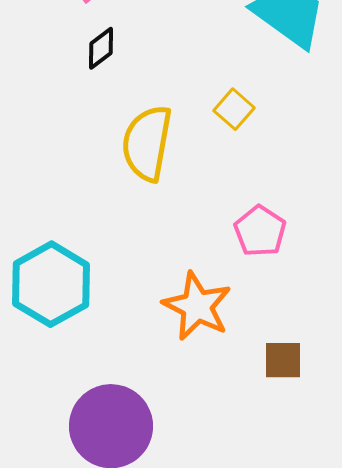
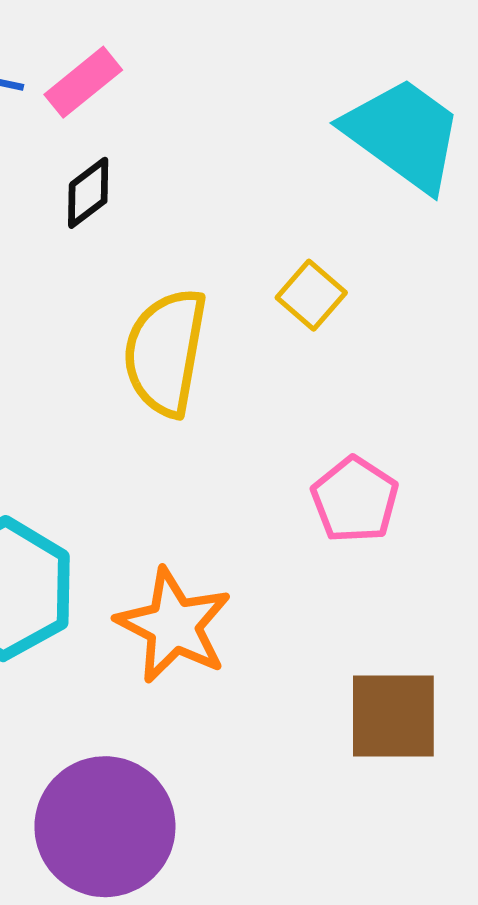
orange star: (197, 306) -> (174, 625), moved
brown square: (283, 360) -> (393, 716), size x1.4

